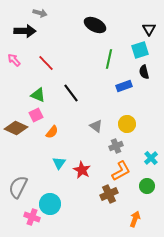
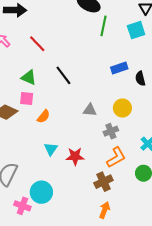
green line: (109, 59) -> (103, 26), moved
black semicircle: (144, 72) -> (140, 79), moved
pink square: (36, 115) -> (27, 99), turned 32
gray triangle: (96, 126) -> (90, 110), turned -32
red star: (82, 170) -> (75, 156), turned -30
orange arrow: (135, 219) -> (105, 210), moved

